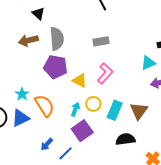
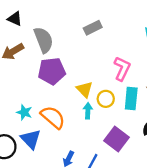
pink L-shape: (105, 73) -> (122, 69), moved
yellow triangle: (80, 81) -> (85, 89), moved, turned 35
blue triangle: (20, 118) -> (31, 139), turned -30
purple square: (82, 131) -> (116, 139), moved

